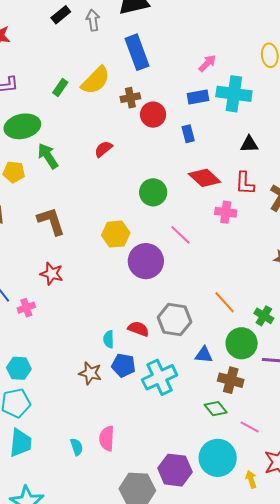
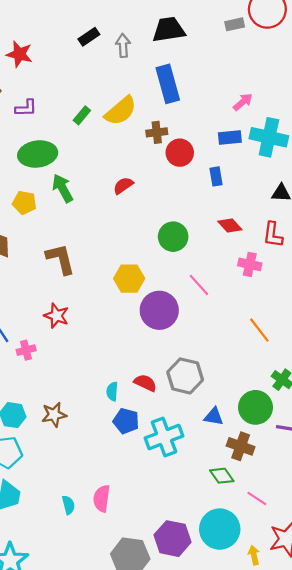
red diamond: (205, 178) -> (230, 225), size x0.7
orange line: (225, 302) -> (259, 330), moved
brown star: (90, 373) -> (54, 415), moved, turned -30

